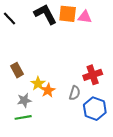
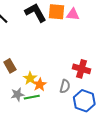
red cross: (93, 75) -> (82, 69), turned 36
green line: (23, 117) -> (32, 97), moved

